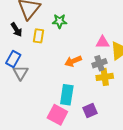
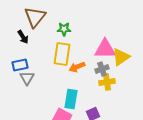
yellow rectangle: (38, 36) -> (62, 54), moved, size x1.6
pink triangle: (103, 42) -> (105, 49), size x1.6
blue rectangle: (13, 59) -> (20, 65), turned 49

